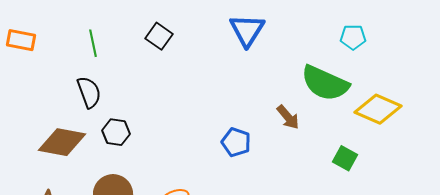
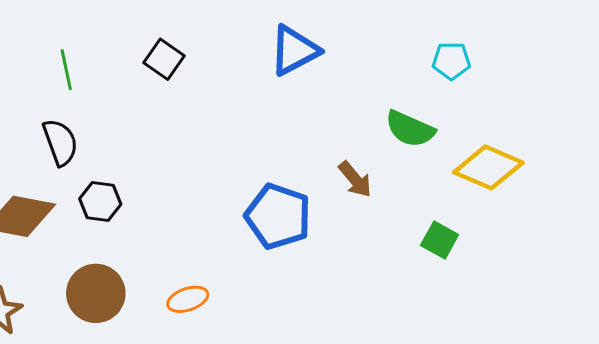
blue triangle: (247, 30) -> (294, 50), turned 30
green semicircle: (325, 83) -> (410, 129), size x0.7
blue pentagon: (236, 142) -> (278, 216), size x1.5

